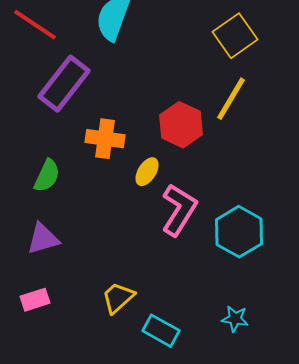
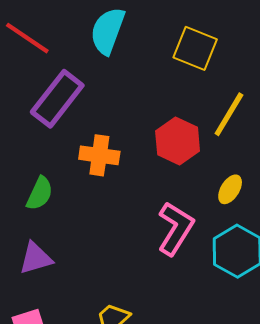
yellow square: (235, 36) -> (195, 48), moved, turned -33
yellow ellipse: (147, 172) -> (230, 189), moved

